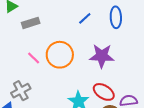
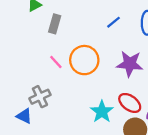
gray rectangle: (31, 23) -> (55, 24), turned -60

